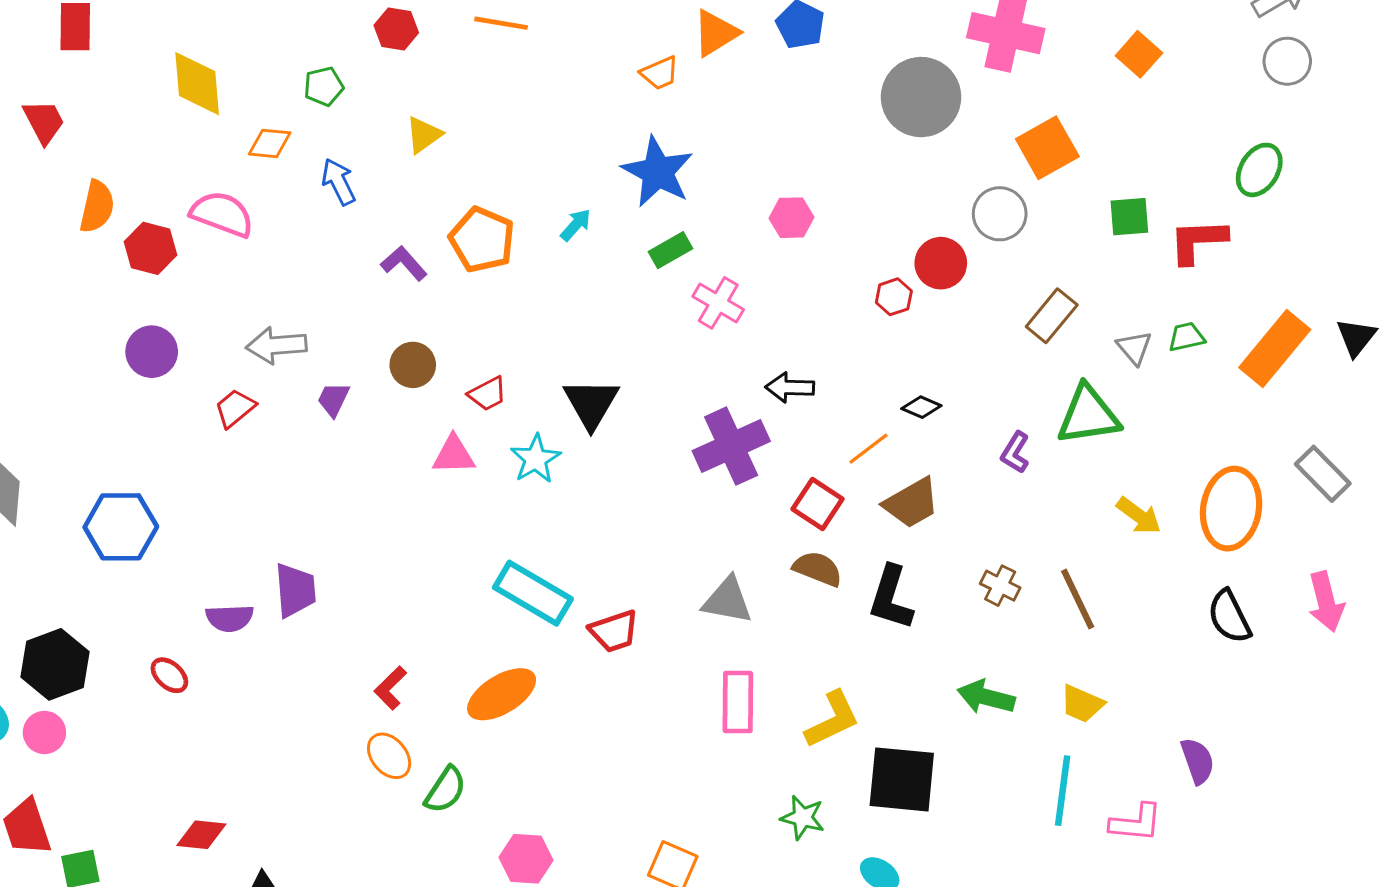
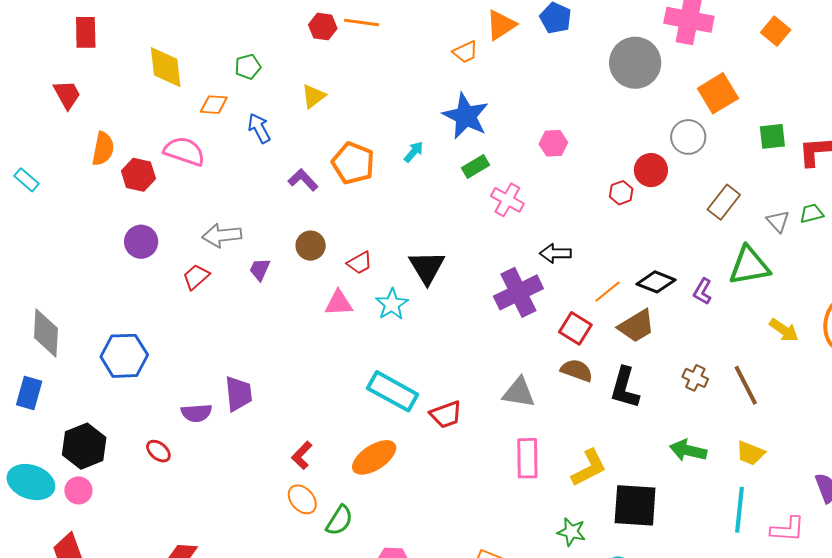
red hexagon: (396, 29) -> (323, 27), moved
black diamond: (921, 407) -> (656, 282), moved, size x1.5

